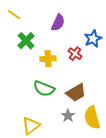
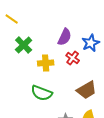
purple semicircle: (58, 23) -> (65, 37), moved
brown trapezoid: (76, 93) -> (87, 90), moved

